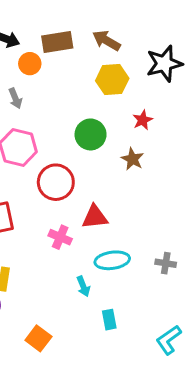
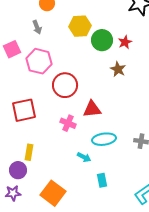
yellow hexagon: (112, 80) -> (80, 26), moved
green circle: (91, 134) -> (102, 40), moved
cyan arrow: (83, 286) -> (84, 157), turned -40
orange square: (38, 338) -> (53, 193), size x1.4

